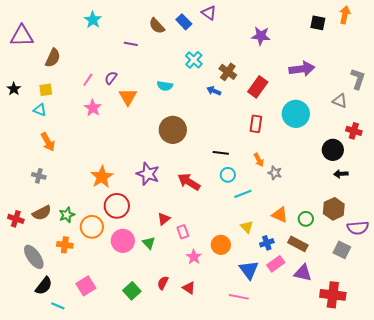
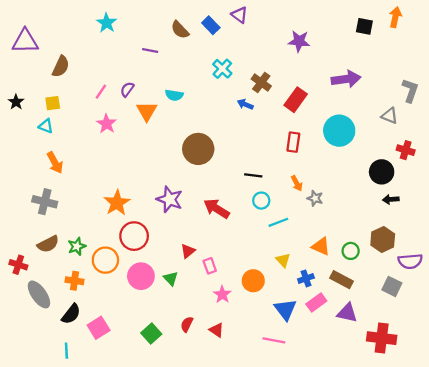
cyan semicircle: (165, 86) -> (174, 95), moved
gray cross: (39, 176) -> (45, 202), size x1.5
red cross: (16, 219) -> (18, 265), moved
black semicircle: (44, 286) -> (71, 314), moved
cyan line: (58, 306) -> (66, 351), turned 64

